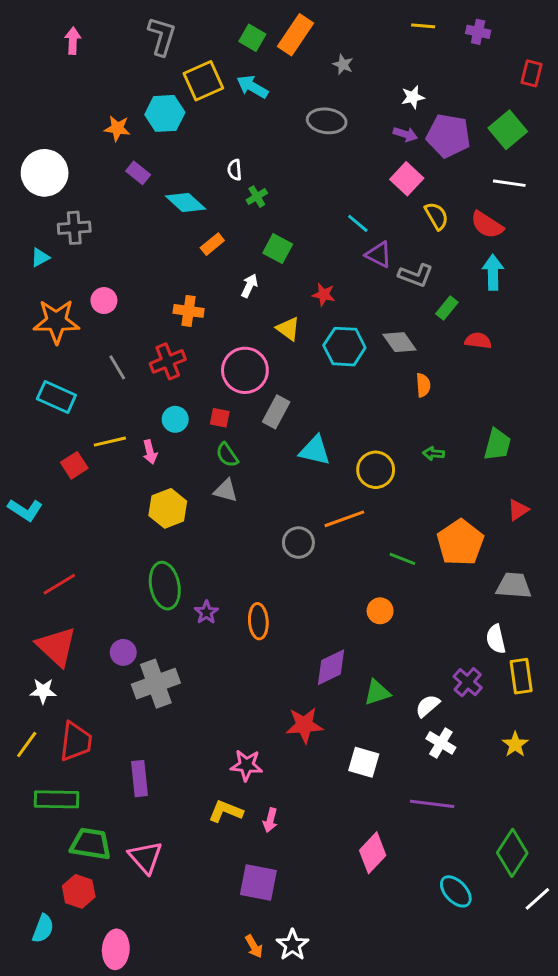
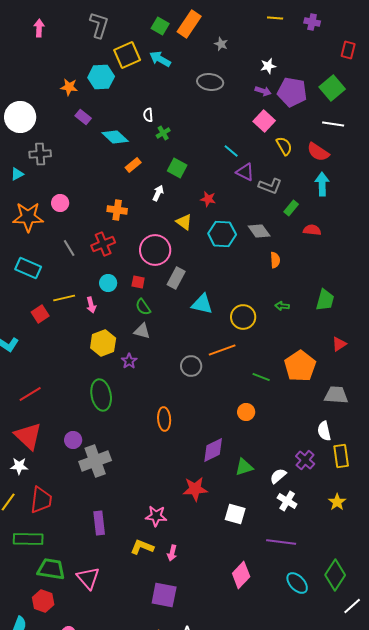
purple star: (206, 612) -> (129, 361), moved
purple rectangle: (140, 779) -> (99, 523), moved
cyan ellipse: (456, 891) -> (297, 583), moved

